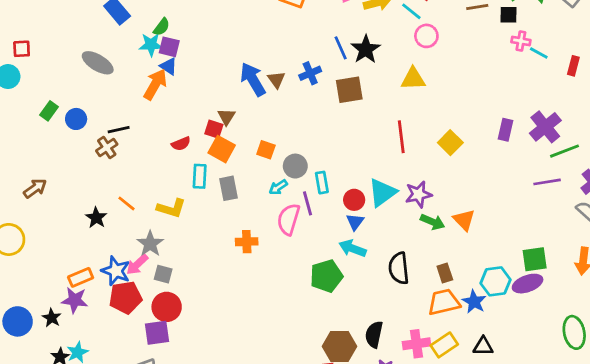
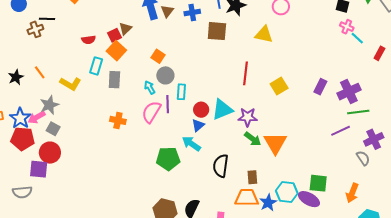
red square: (214, 129) -> (114, 35), turned 32
orange square: (266, 150) -> (158, 56), moved
purple line: (547, 182) -> (341, 131), turned -30
cyan arrow: (278, 187) -> (150, 87), turned 80
orange triangle: (464, 220) -> (275, 143), size x1.4
purple ellipse: (528, 284) -> (309, 199), turned 35

